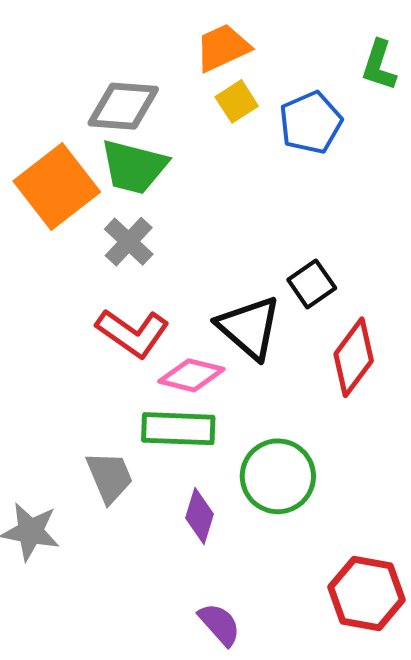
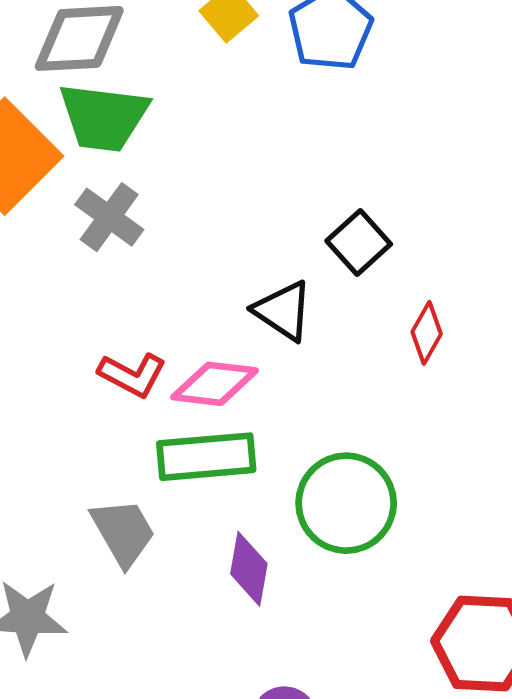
black triangle: (249, 327) -> (283, 311), size x0.7
red L-shape: (133, 333) -> (132, 375), moved, size x0.7
red diamond: (354, 357) -> (427, 333), size x0.6

